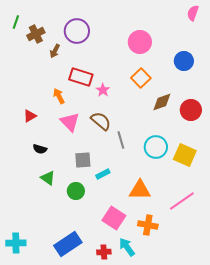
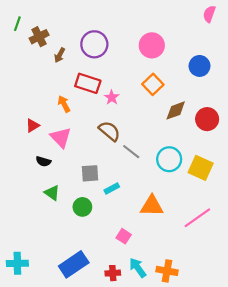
purple circle: (77, 31) -> (94, 44), moved
pink triangle: (70, 122) -> (61, 138), moved
gray line: (121, 140) -> (131, 152), turned -36
pink square: (114, 218) -> (124, 236), size x0.6
orange cross: (148, 225) -> (167, 271), moved

